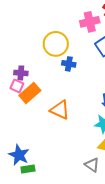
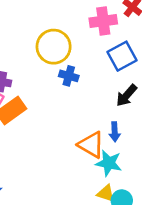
orange triangle: (60, 110) -> (91, 145), moved

